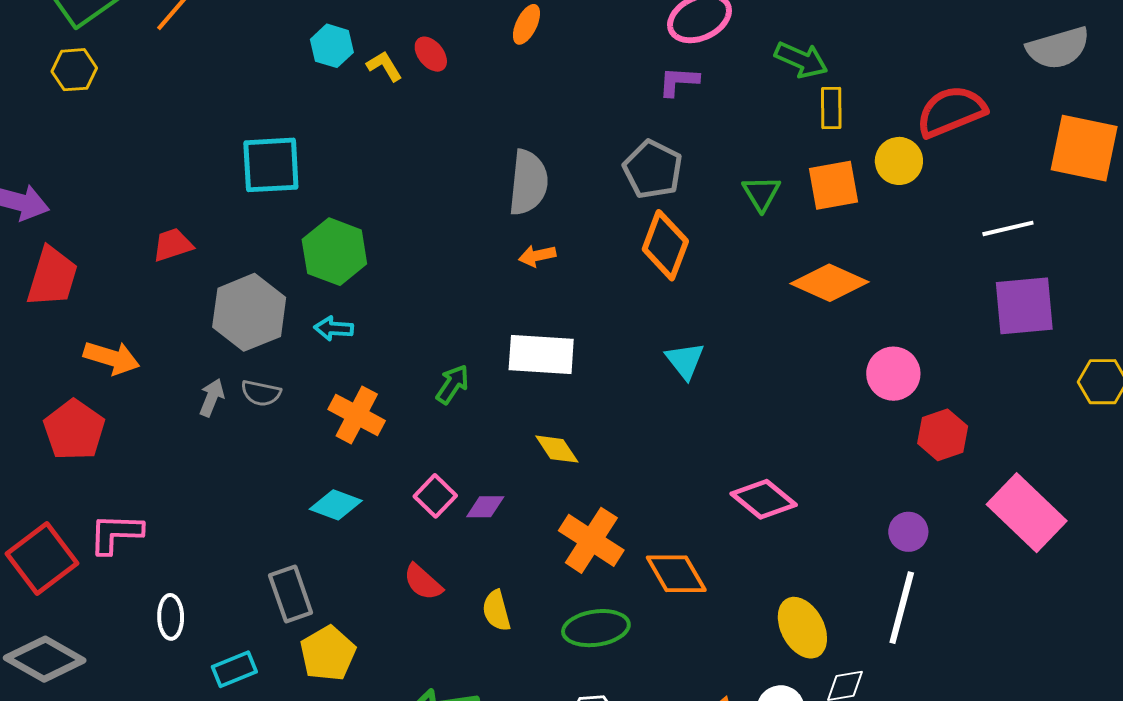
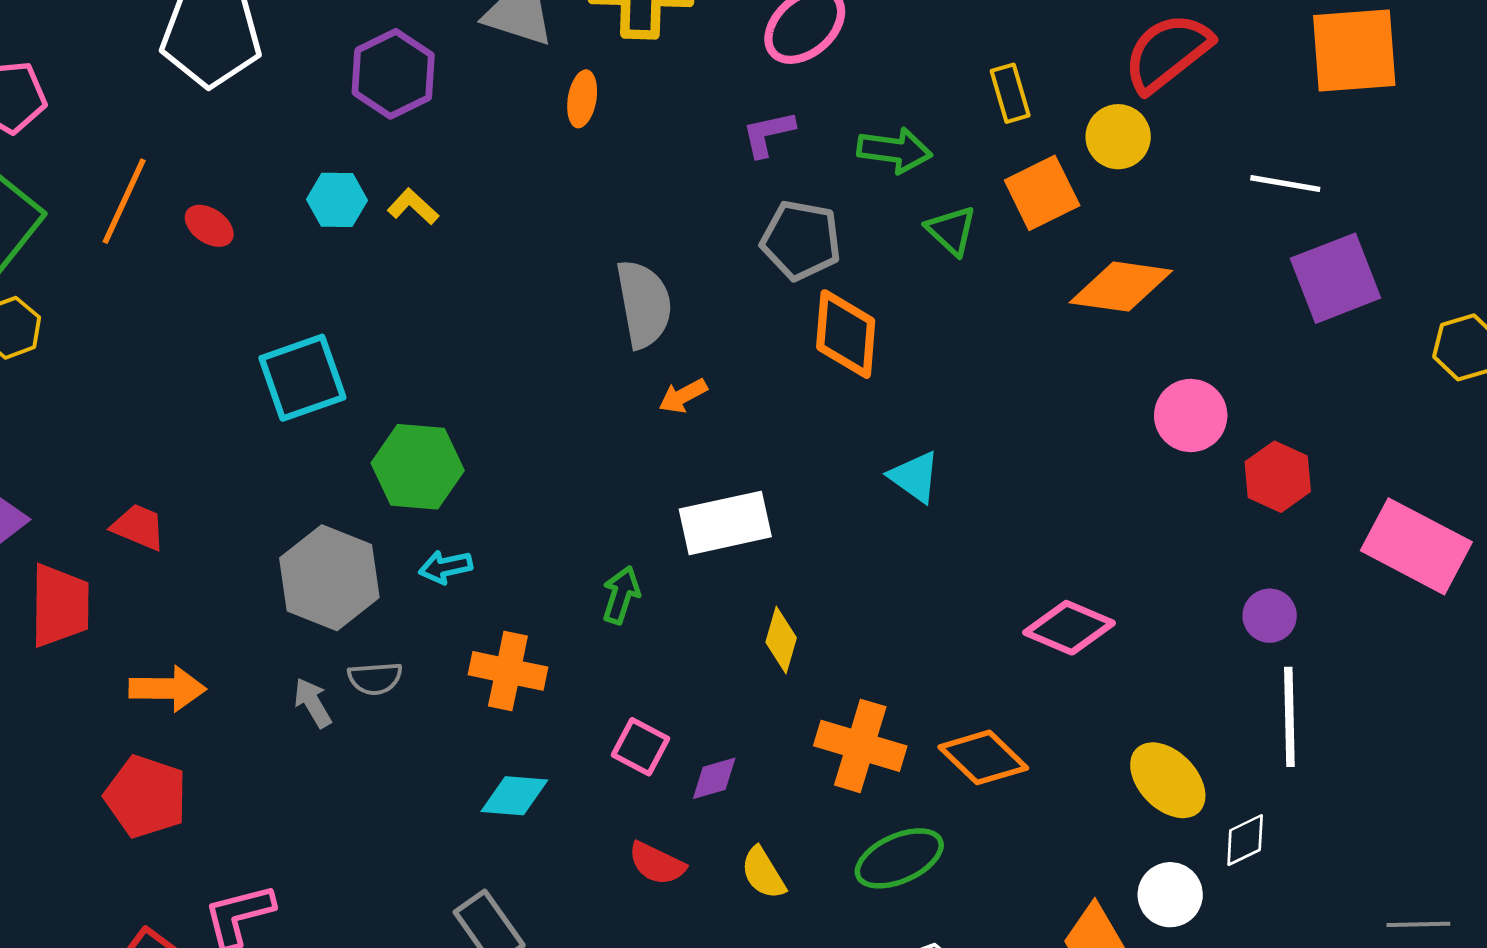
red ellipse: (431, 54) -> (209, 226), moved
green arrow: (801, 60) -> (895, 150), moved
purple L-shape: (679, 81) -> (768, 134), moved
white line: (1008, 228) -> (1285, 184), turned 39
red trapezoid: (173, 245) -> (139, 527), moved, turned 57
orange diamond: (830, 283) -> (1121, 287), moved
gray arrow: (212, 398) -> (313, 703), turned -36
yellow diamond: (557, 449) -> (781, 640), turned 66
purple diamond: (485, 507) -> (714, 778), moved

